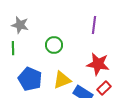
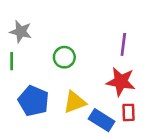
purple line: (94, 25) -> (123, 44), moved
red rectangle: (104, 88) -> (128, 112), turned -48

